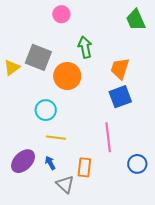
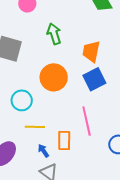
orange circle: (67, 76) -> (54, 77), moved
blue arrow: (50, 163) -> (43, 151), moved
orange rectangle: (84, 167) -> (64, 141), moved

